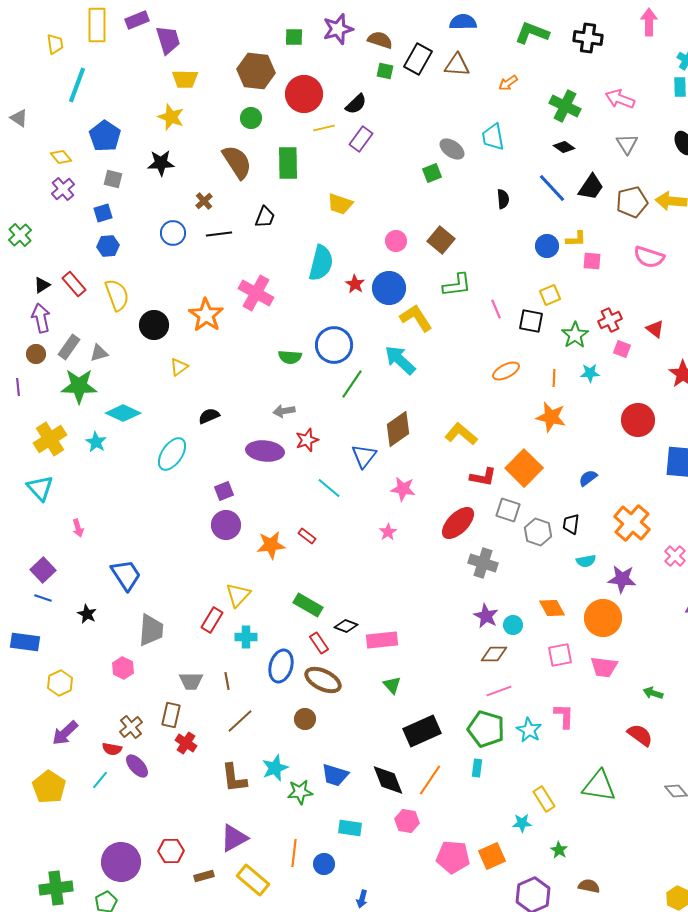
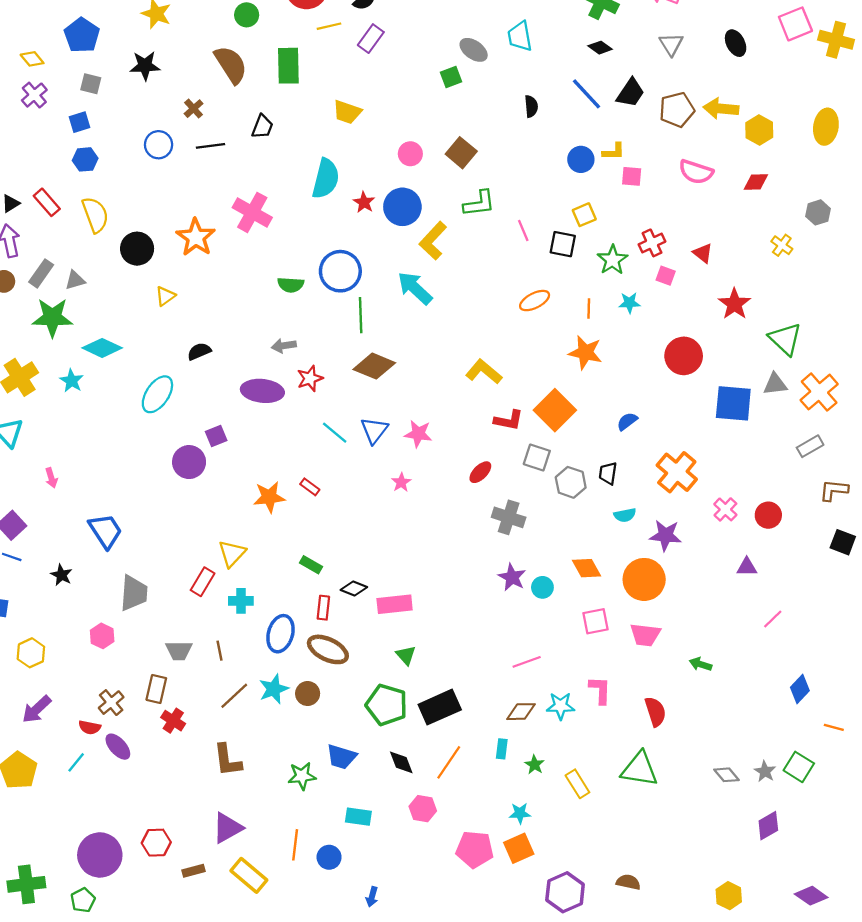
yellow L-shape: (416, 318) -> (433, 241), turned -104
green line: (352, 384) -> (361, 315), turned -36
brown diamond: (398, 429) -> (374, 366), moved, turned 57
blue triangle: (364, 456) -> (374, 430), moved
red ellipse: (458, 523) -> (480, 472), size x0.6
purple circle: (226, 525) -> (189, 462), moved
green rectangle: (308, 605) -> (311, 565), size x0.7
red rectangle: (319, 643) -> (323, 608), turned 40
brown diamond: (494, 654) -> (521, 712), moved
green pentagon: (486, 729) -> (387, 705), moved
cyan star: (529, 730) -> (561, 706), turned -30
red semicircle: (640, 735) -> (655, 712), moved, turned 36
cyan star: (275, 768) -> (274, 689), moved
black diamond: (388, 780) -> (401, 762), size x0.7
cyan star: (522, 823) -> (520, 813), moved
green star: (559, 850) -> (535, 765), moved

